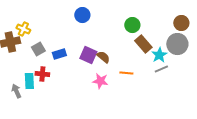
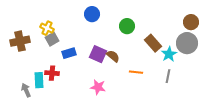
green circle: (132, 25) -> (127, 26), moved
yellow cross: (23, 29) -> (47, 28), moved
gray square: (38, 49) -> (52, 39), moved
gray line: (161, 69) -> (168, 76), moved, turned -56
pink star: (100, 81) -> (98, 87), moved

